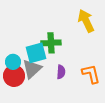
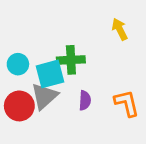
yellow arrow: (86, 21) -> (120, 29), size x0.7
cyan circle: (13, 62) -> (18, 64), moved

